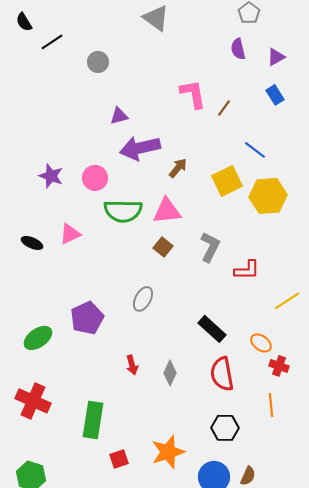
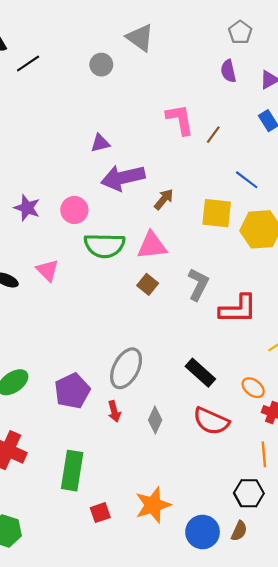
gray circle: (98, 62) -> (101, 65), moved
yellow square: (227, 181) -> (217, 213), turned 32
pink triangle: (70, 234) -> (47, 270), turned -50
red L-shape: (247, 270) -> (238, 309), size x1.4
gray ellipse: (143, 299) -> (126, 368), moved, size x1.5
purple pentagon: (87, 318) -> (72, 391), moved
red semicircle: (222, 374) -> (211, 421), turned -56
black hexagon: (225, 428) -> (249, 493), moved

